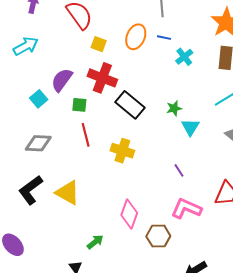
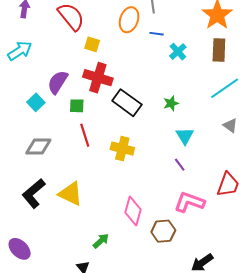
orange ellipse: (136, 37) -> (129, 20), moved
cyan triangle: (190, 127) -> (185, 136), moved

